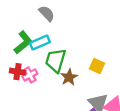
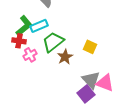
green trapezoid: (56, 60) -> (53, 42), turned 35
red cross: (18, 72) -> (19, 41), moved

